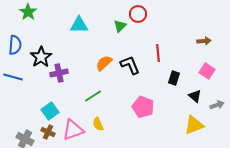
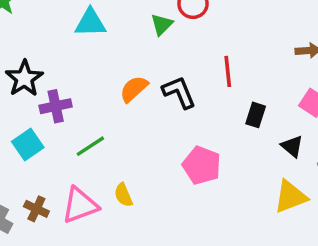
green line: (93, 96) -> (90, 146), moved
cyan square: (50, 111) -> (28, 144), moved

